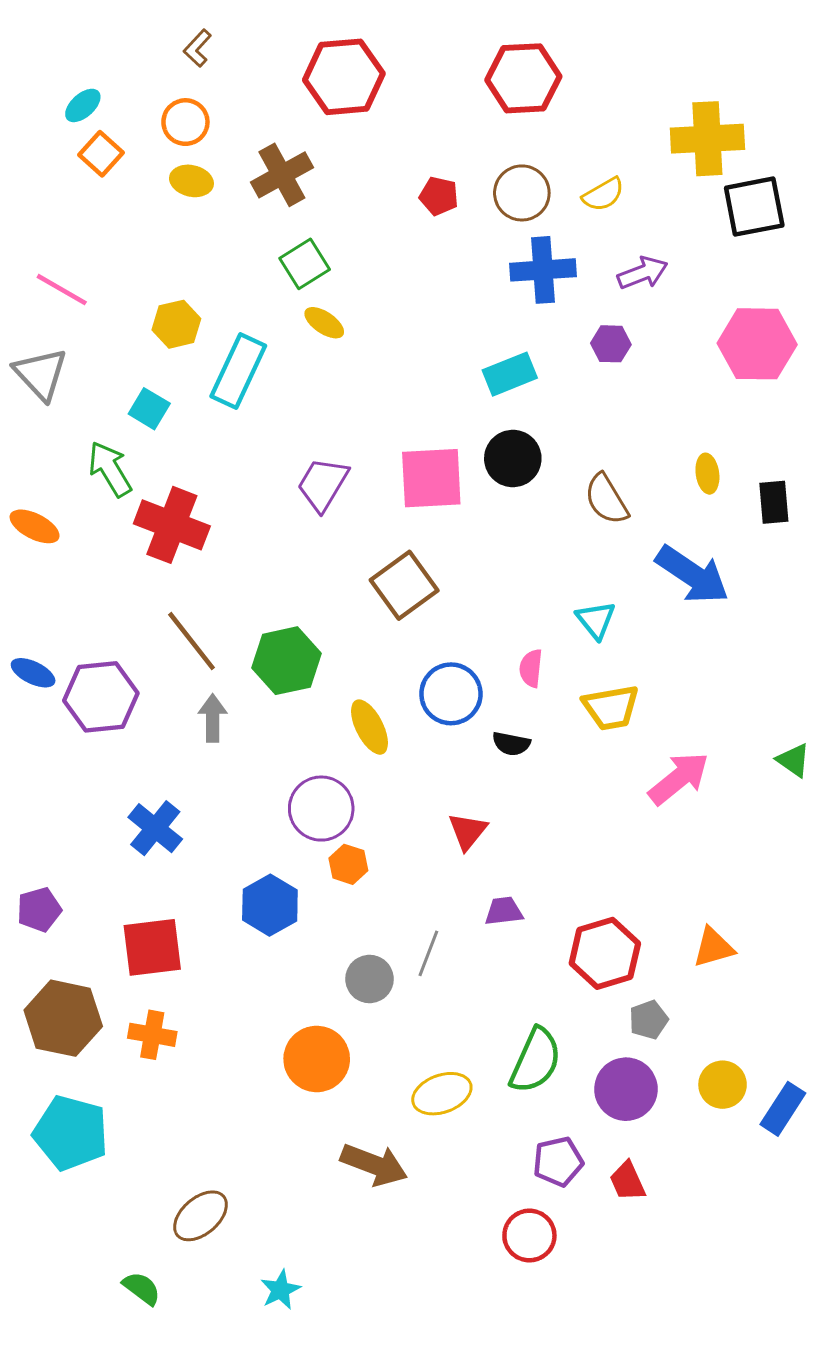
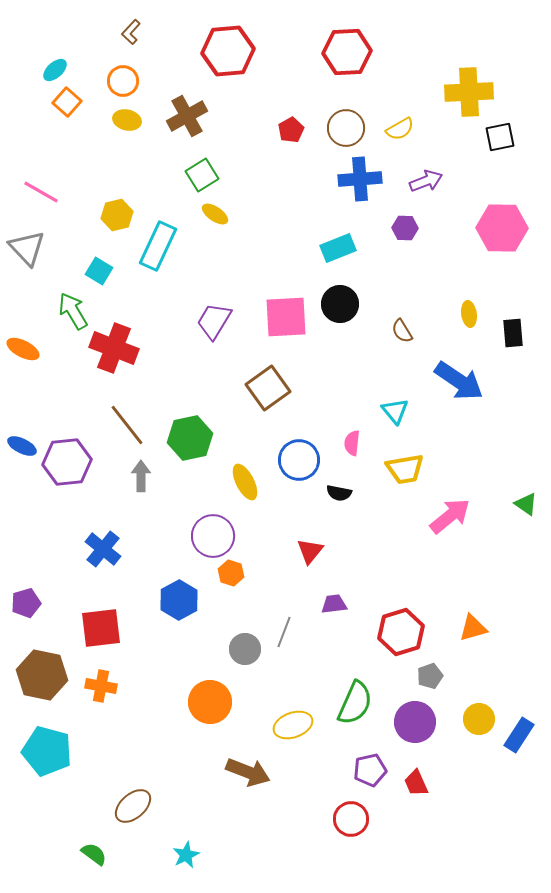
red pentagon: (439, 196) -> (291, 130), turned 30
black square: (754, 207) -> (500, 137), size x0.7
brown semicircle: (606, 499) -> (402, 331), size x0.7

